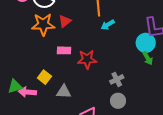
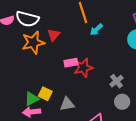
pink rectangle: (64, 50) -> (71, 63), moved
green triangle: (15, 86) -> (32, 99), moved

